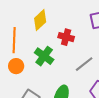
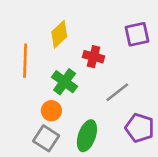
orange circle: (16, 66) -> (51, 111), moved

